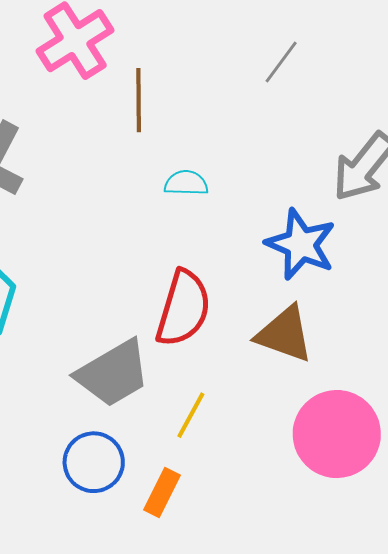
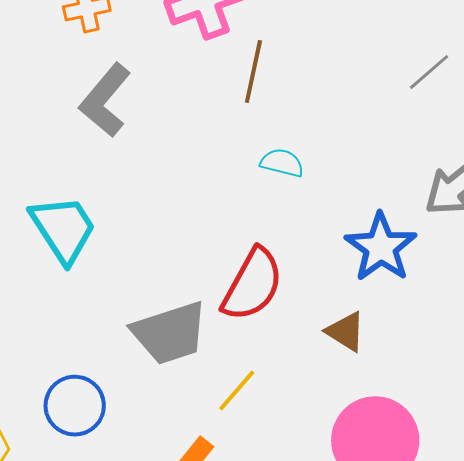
gray line: (281, 62) -> (429, 72), moved
brown triangle: (285, 334) -> (346, 331), size x0.7
blue circle: (94, 462) -> (75, 406), moved

